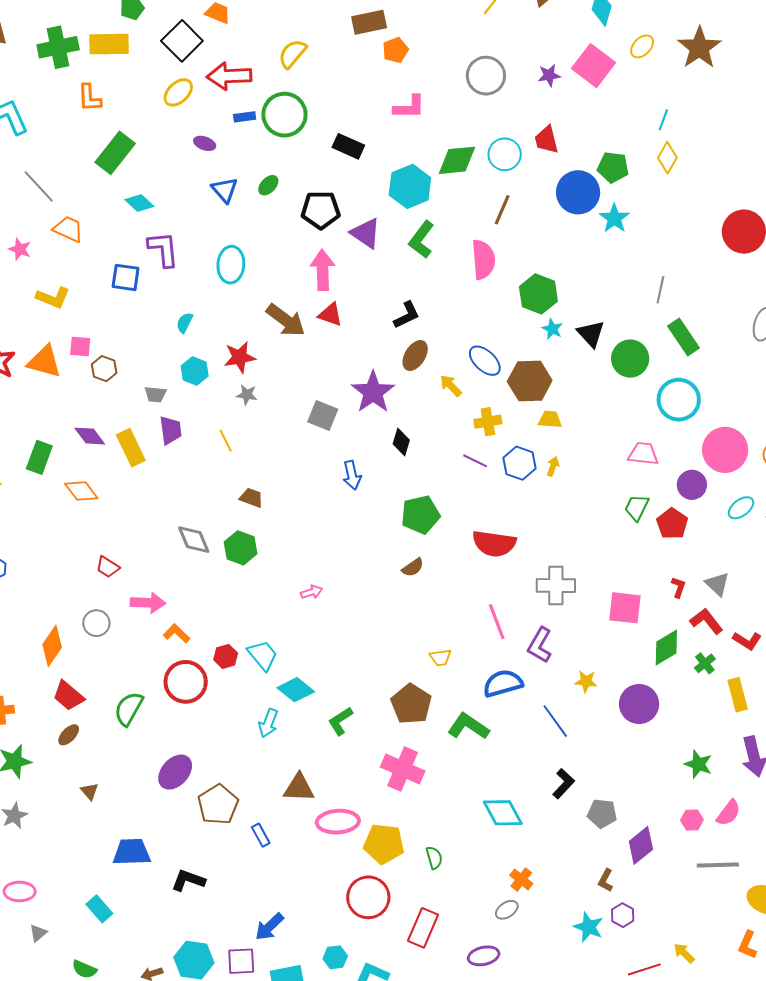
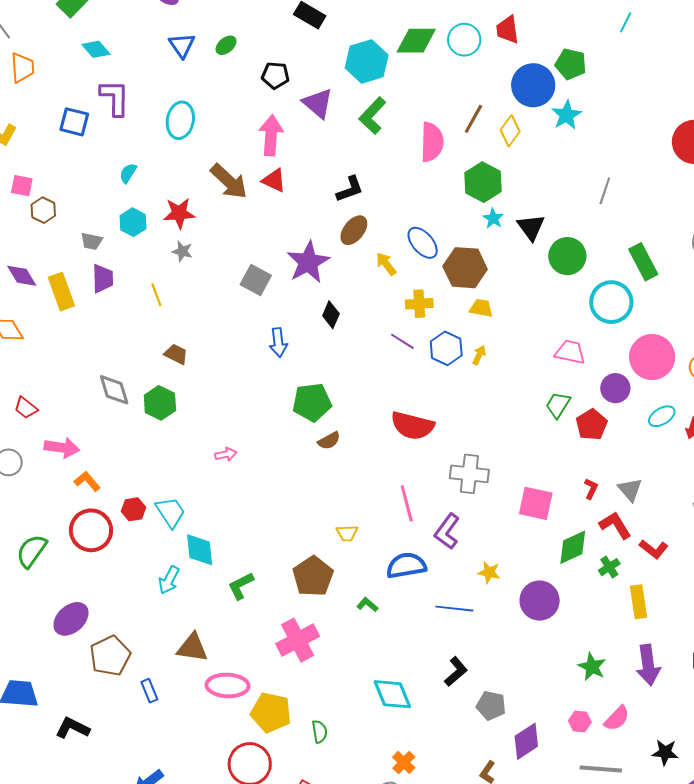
yellow diamond: (667, 158) -> (510, 131), moved
black pentagon: (321, 210) -> (275, 75), size x0.7
brown line: (502, 210) -> (473, 119), moved
orange trapezoid: (68, 229) -> (22, 68), turned 56
green rectangle: (684, 337) -> (643, 262), moved
green pentagon: (420, 515) -> (312, 402), moved
cyan diamond: (296, 690) -> (200, 550), turned 39
blue line: (555, 721) -> (454, 609), turned -54
green L-shape: (468, 726) -> (367, 605), size x0.5
pink cross: (403, 769) -> (298, 640), turned 33

